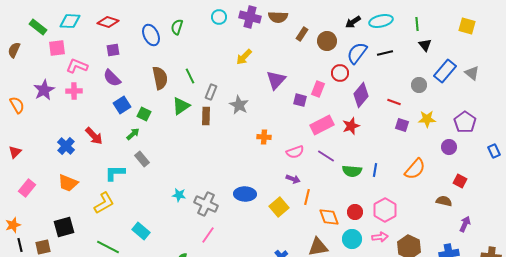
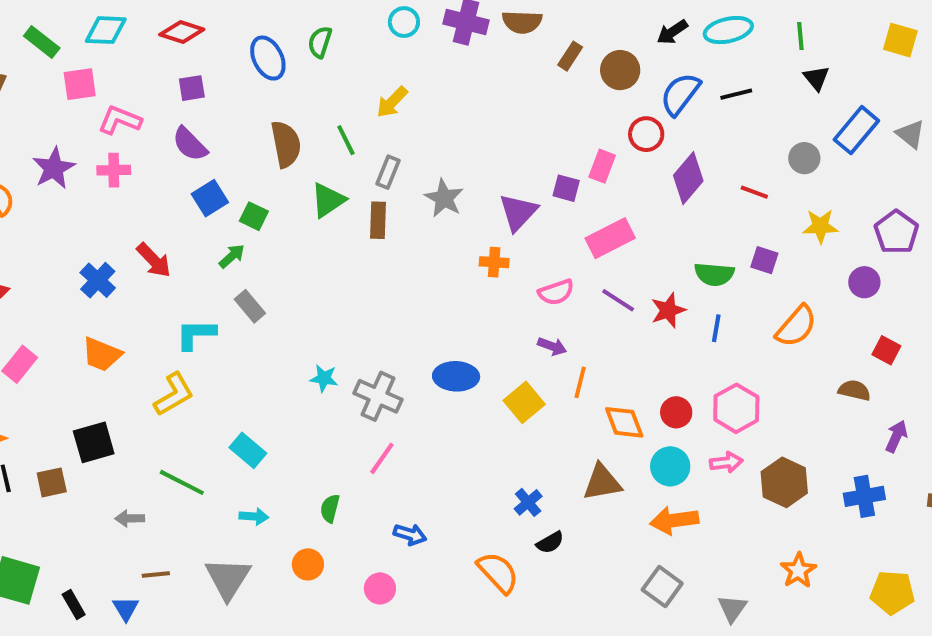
yellow arrow: (244, 57) -> (392, 102), moved
purple triangle: (276, 80) -> (518, 212), moved
purple square: (402, 125) -> (764, 260), moved
red star: (351, 126) -> (668, 310), moved
green semicircle: (352, 171) -> (714, 274), moved

